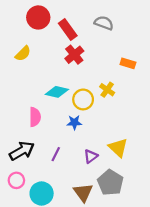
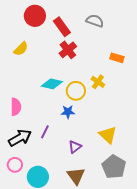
pink semicircle: (35, 117) -> (16, 107), moved
purple line: (56, 154) -> (45, 132), moved
purple triangle: (91, 156) -> (75, 147), moved
gray pentagon: (110, 183) -> (114, 167), moved

